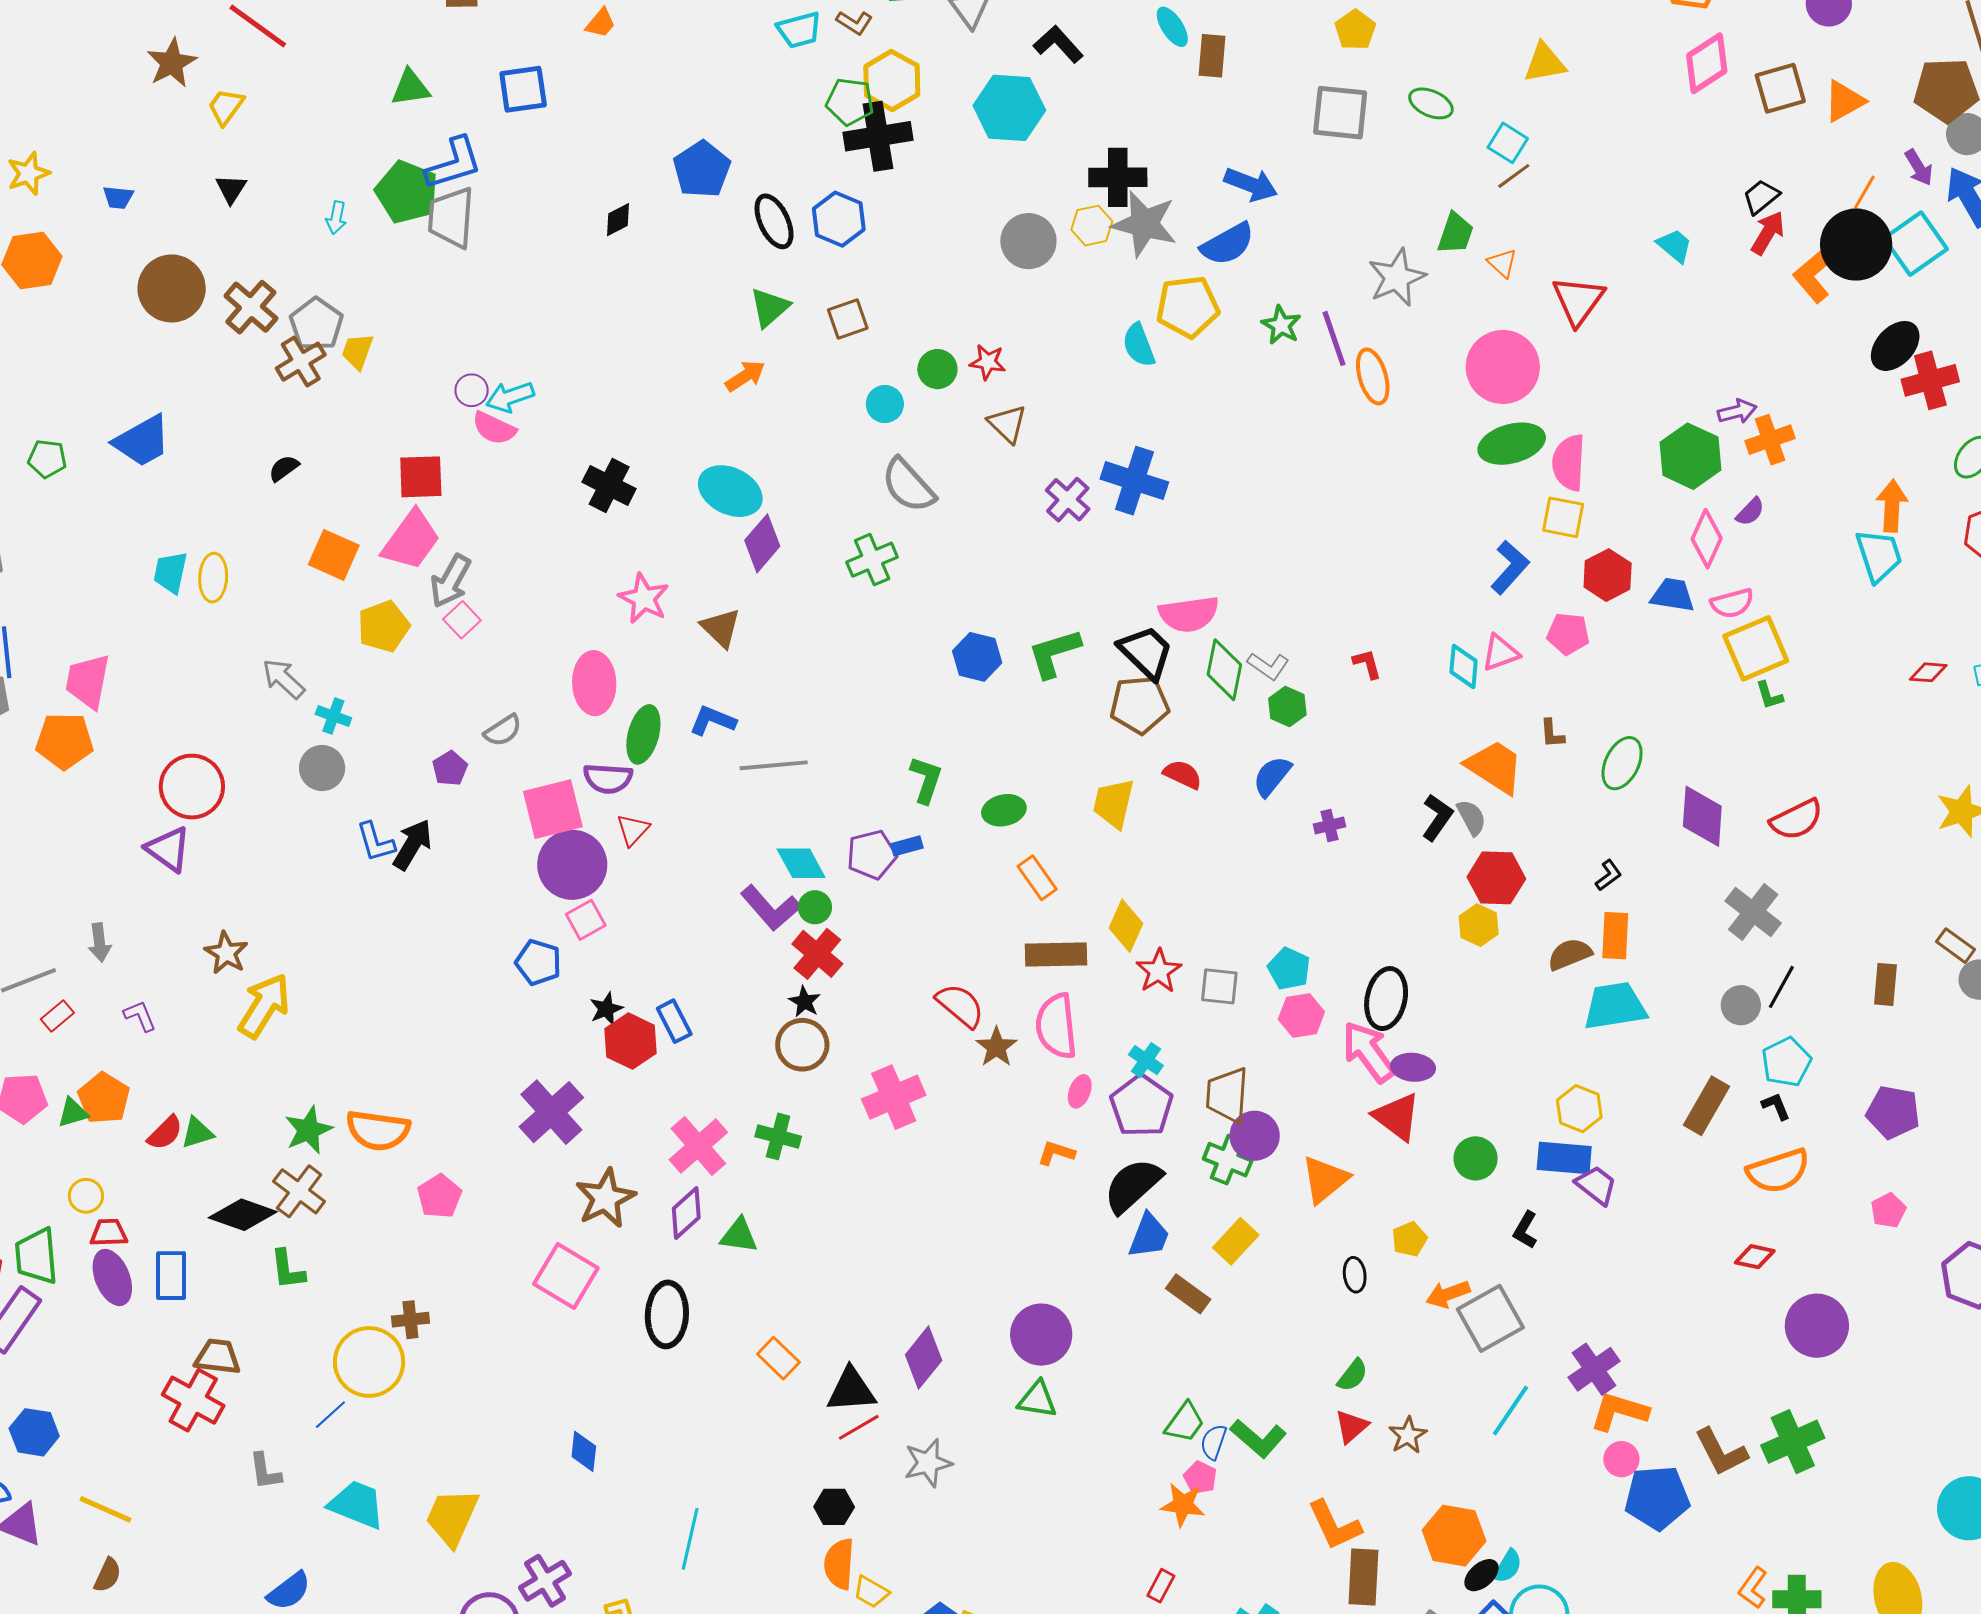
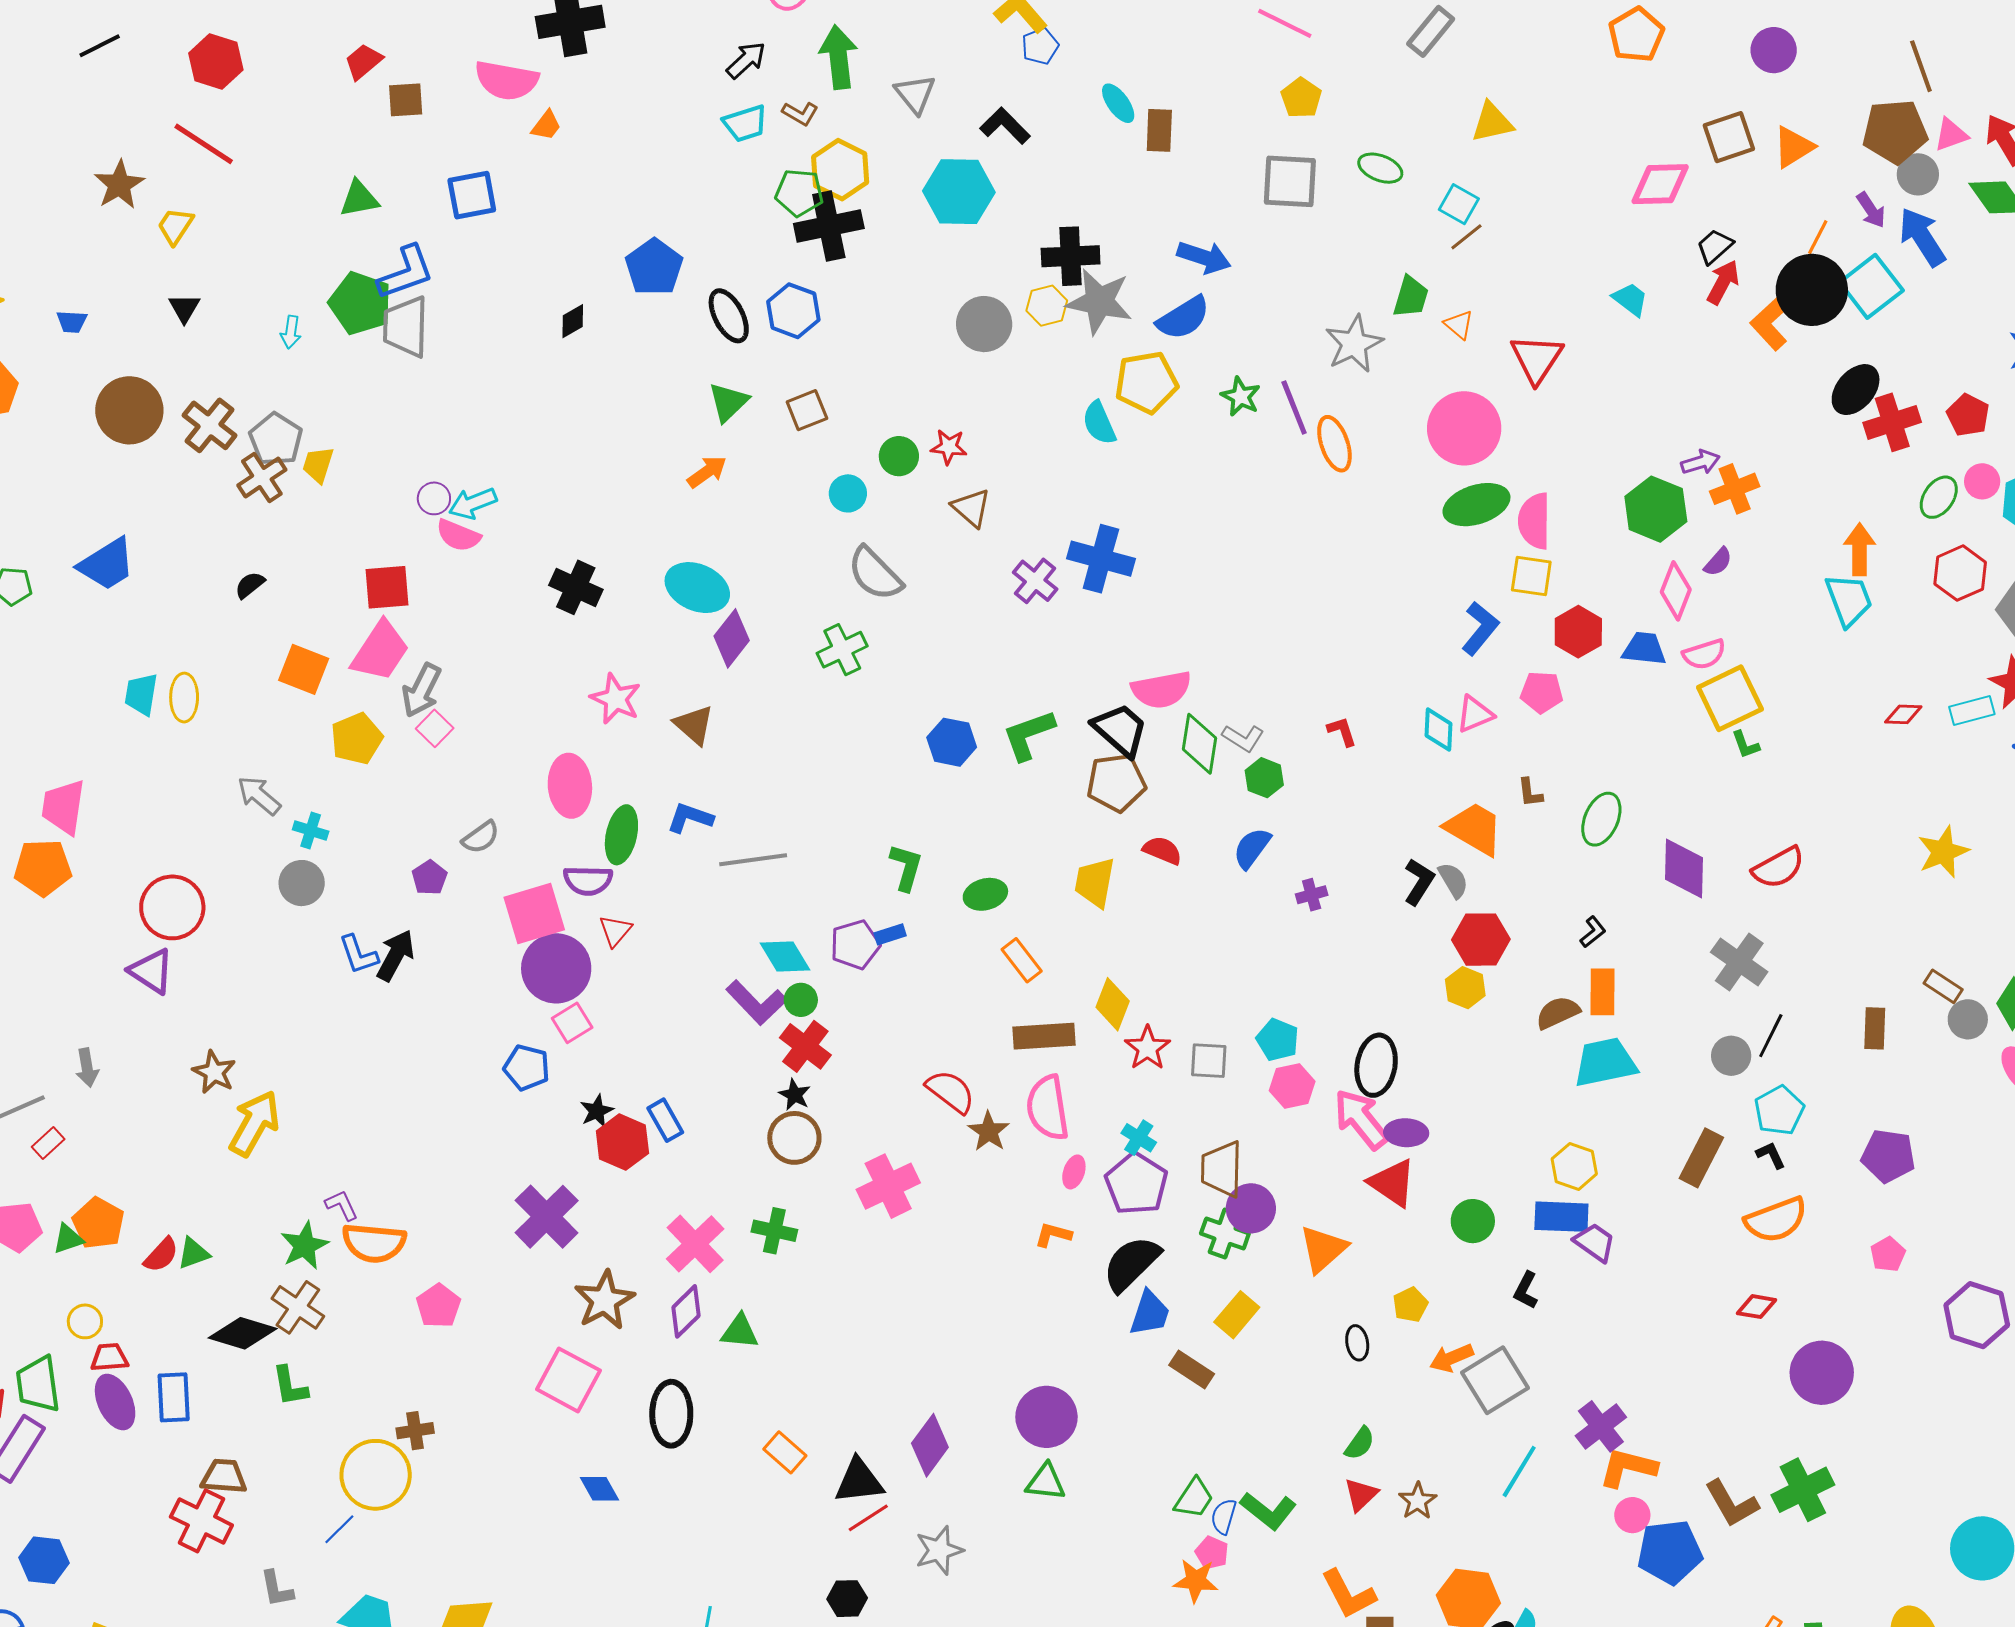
pink diamond: (1707, 63) -> (1660, 184), moved, turned 34
purple L-shape: (140, 1016) -> (342, 1205), moved
blue diamond: (584, 1451) -> (599, 1489), moved, turned -33

